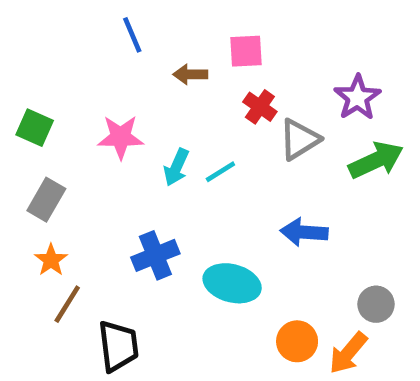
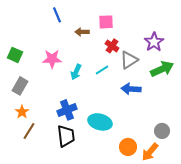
cyan line: (220, 172) -> (102, 70), moved
blue arrow: (304, 232) -> (131, 89), moved
black trapezoid: (118, 346) -> (66, 136), moved

